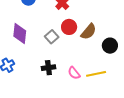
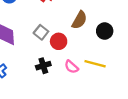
red circle: (69, 27) -> (59, 41), moved
yellow line: (96, 74) -> (95, 64), turned 36

